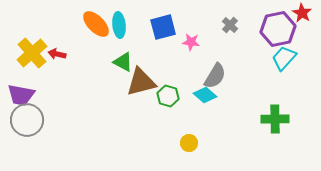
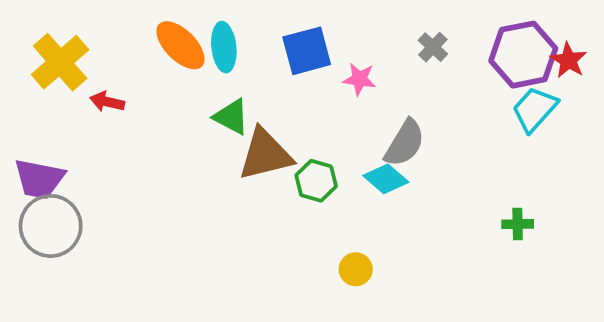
red star: (302, 13) -> (568, 60), moved
yellow cross: (32, 53) -> (60, 62), moved
green cross: (275, 119) -> (518, 224), size x0.6

